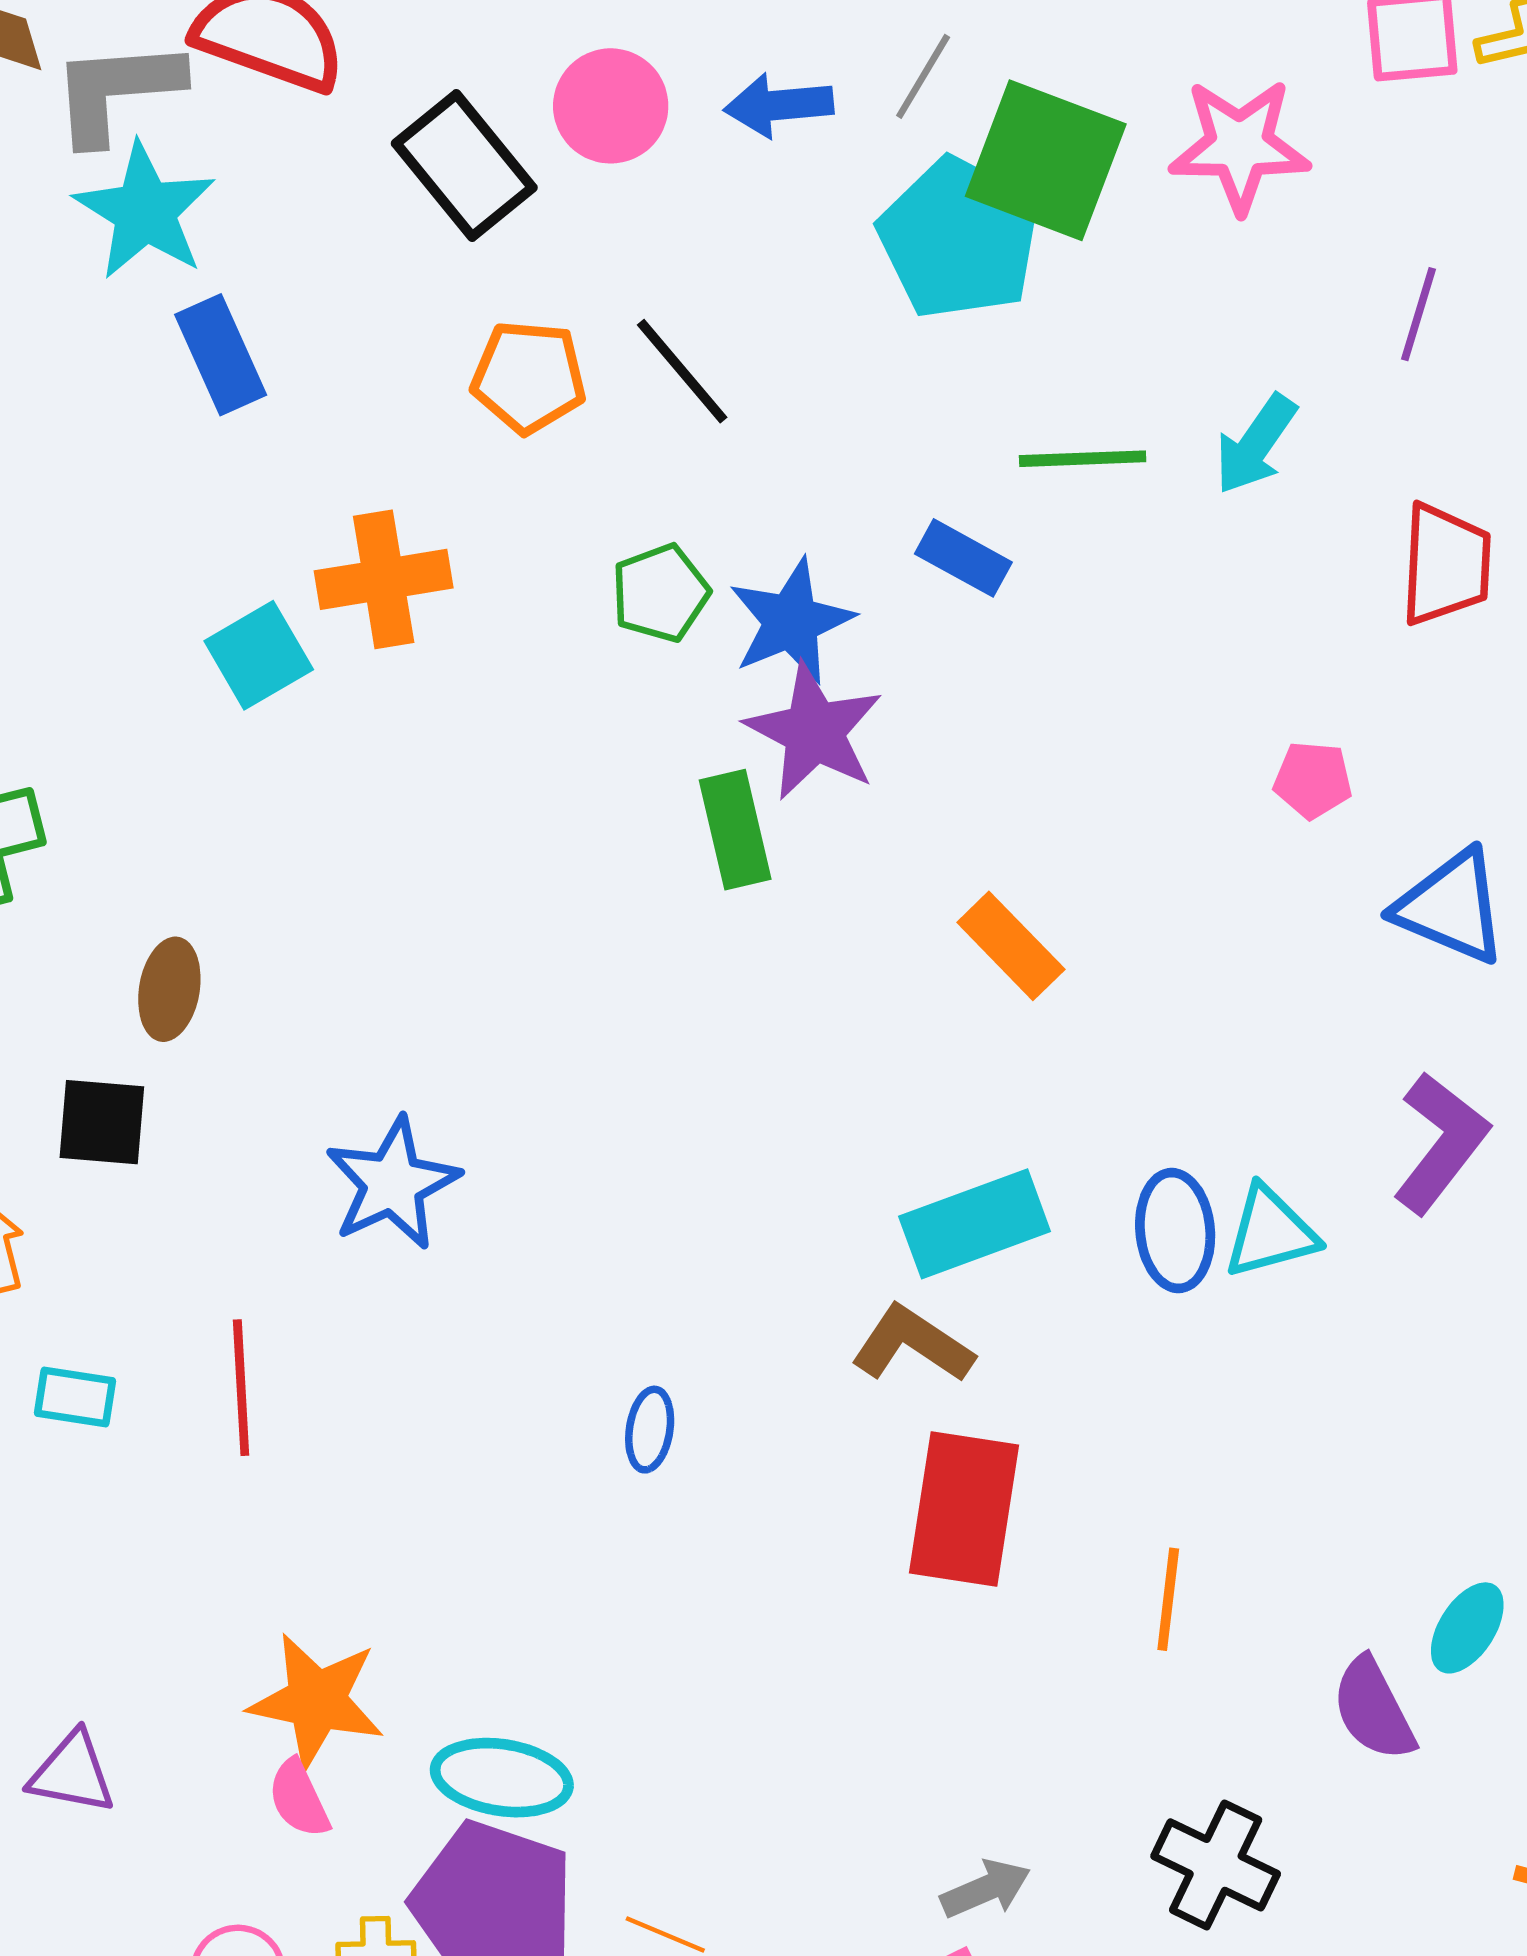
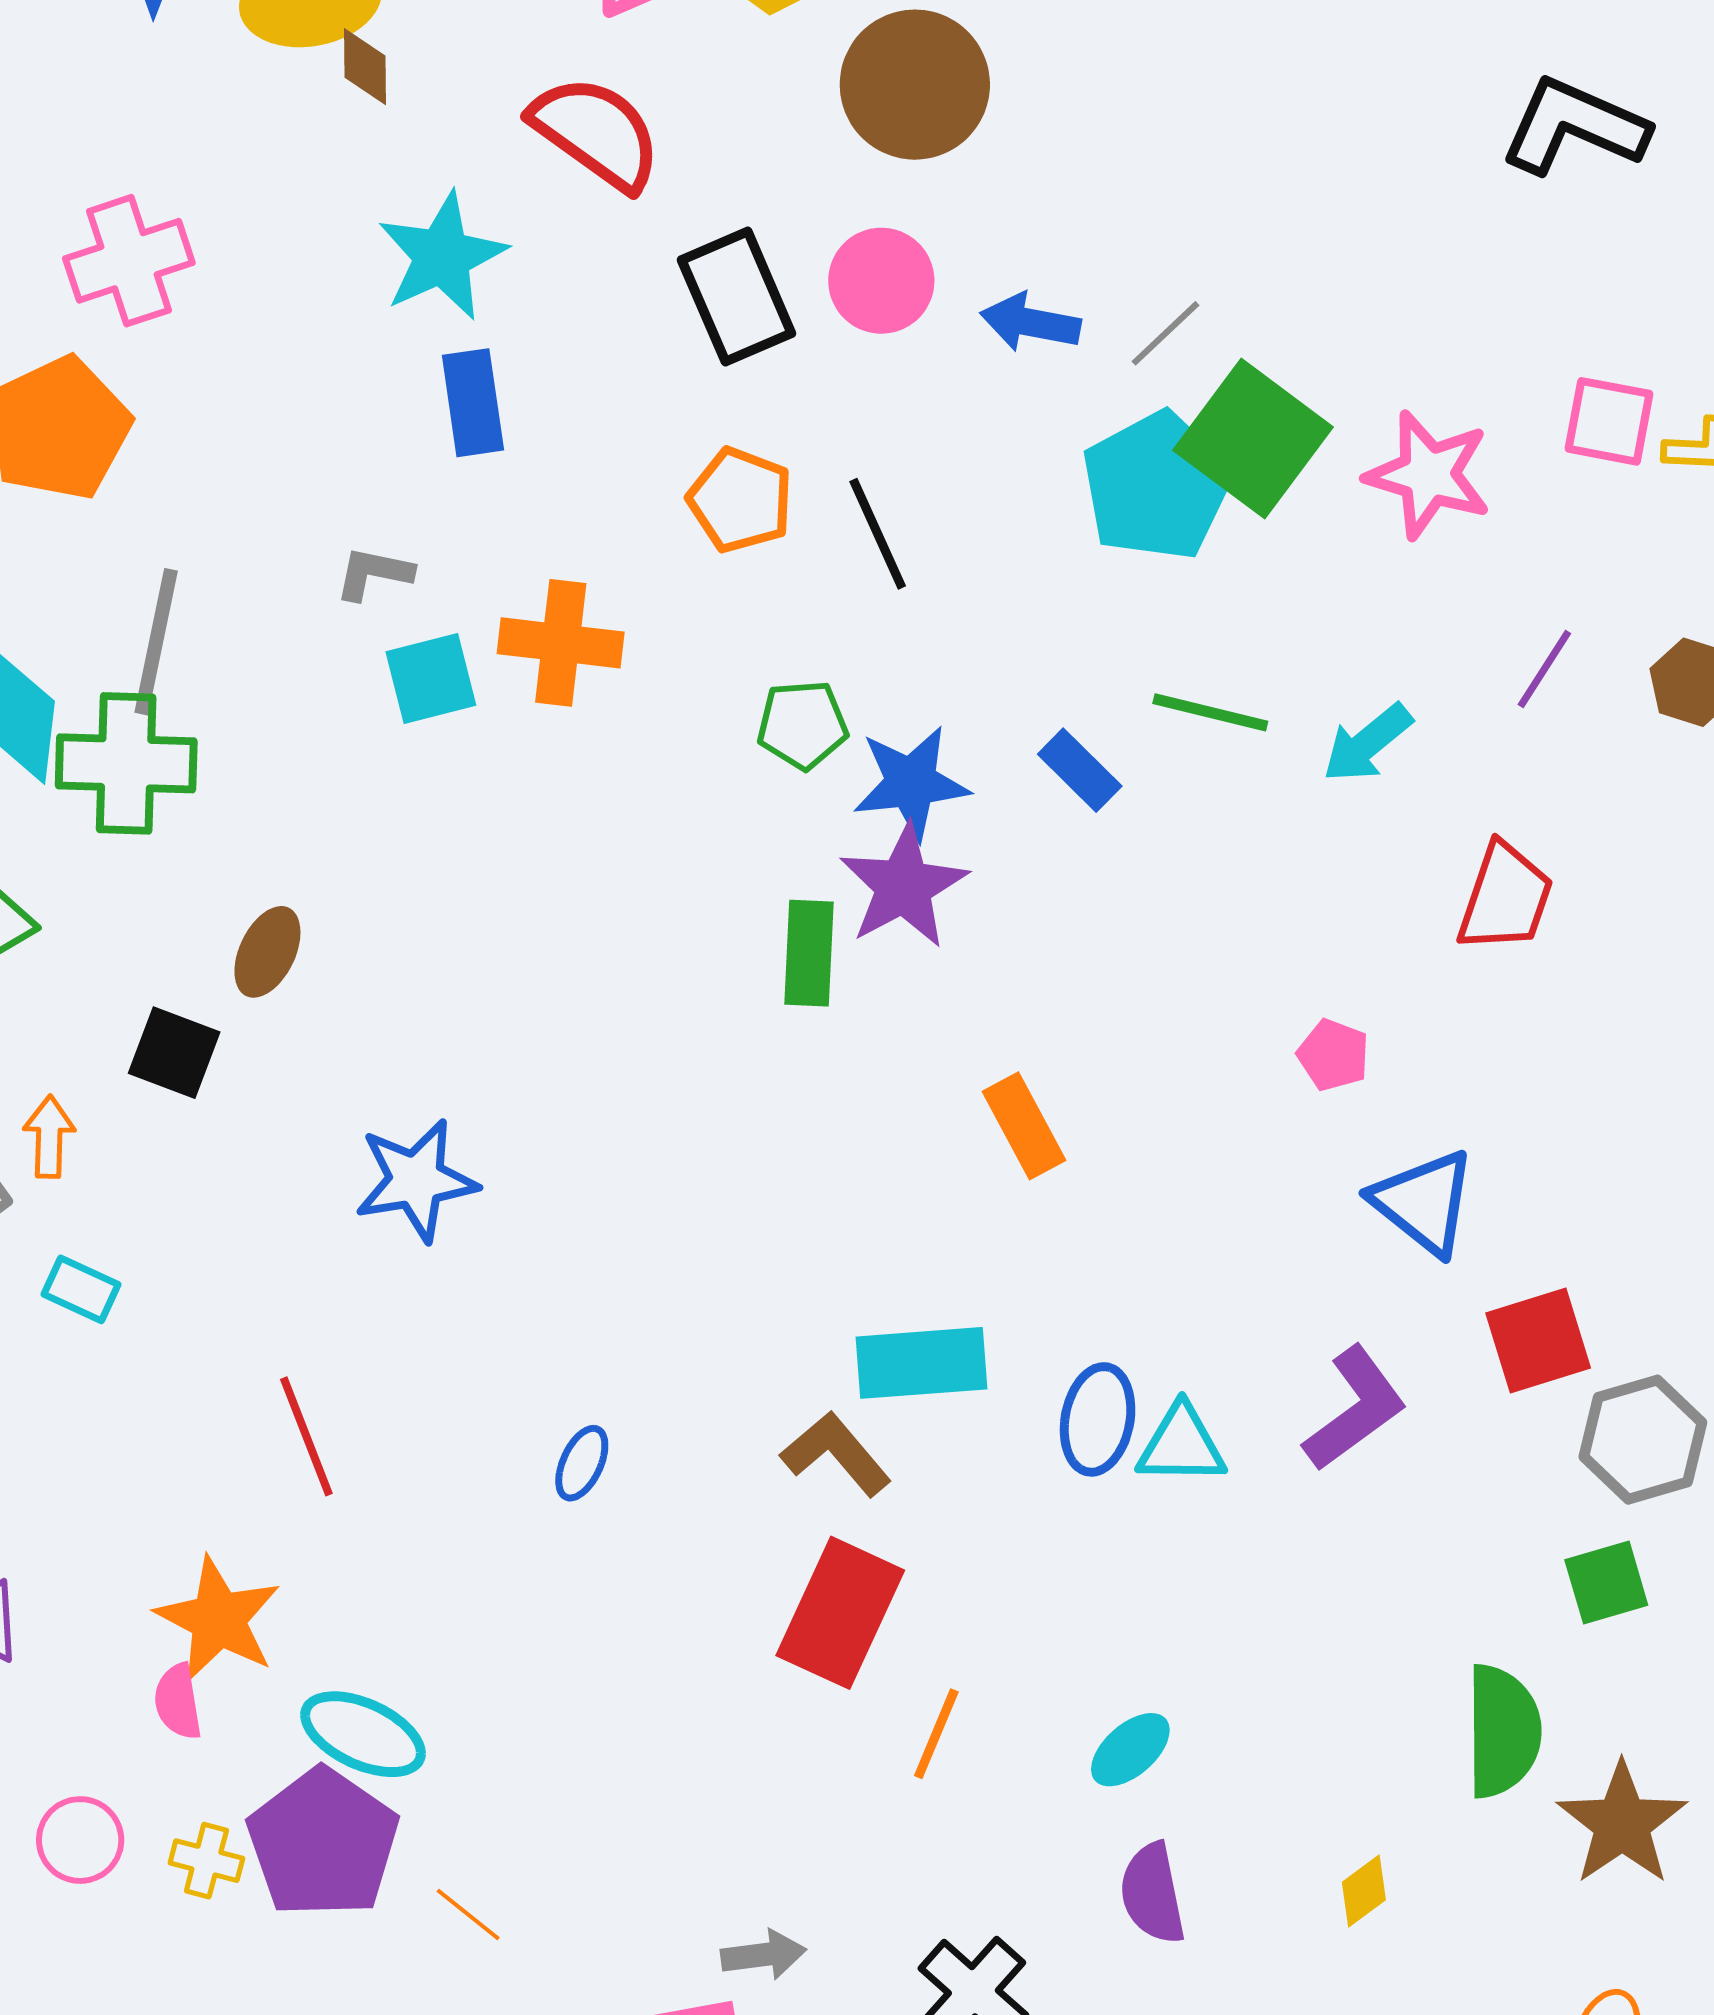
gray L-shape: (117, 91) -> (374, 573), moved, size x0.6
red line: (241, 1388) -> (306, 1436), moved, turned -34
orange line: (1168, 1599) -> (936, 1734), moved
cyan ellipse: (1467, 1628) -> (1130, 1750), moved

